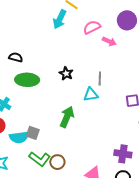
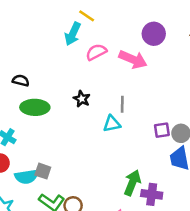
pink semicircle: (92, 27) -> (96, 52), moved
pink arrow: (109, 41) -> (133, 59), size x1.6
green arrow: (67, 117) -> (132, 183), moved

